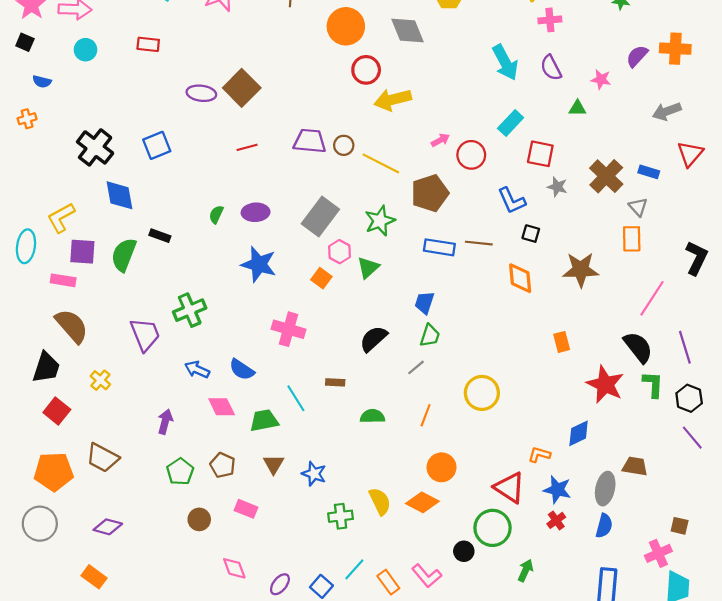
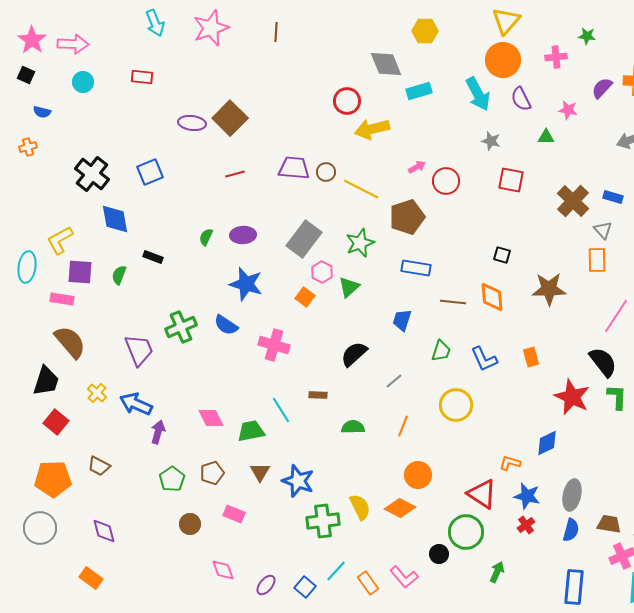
pink cross: (550, 20) -> (556, 57), moved
orange circle: (346, 26) -> (503, 60), moved
cyan rectangle: (511, 123) -> (419, 91), moved, turned 30
gray star: (557, 187) -> (491, 141), moved
blue L-shape: (512, 201) -> (484, 359), moved
brown line: (479, 243) -> (453, 302), moved
green semicircle: (124, 255) -> (119, 275), size x0.6
green trapezoid: (430, 336) -> (441, 351), moved
blue arrow: (197, 370) -> (136, 404), moved, size x1.4
blue semicircle: (242, 370) -> (226, 325), moved
brown trapezoid: (102, 458) -> (99, 466), size x0.7
brown pentagon: (223, 465) -> (212, 473), turned 30
brown trapezoid: (635, 466) -> (609, 524), moved
blue star: (314, 474) -> (298, 481), size x1.4
green cross: (341, 516) -> (323, 521), size x1.4
purple diamond: (108, 527) -> (104, 531), turned 60

